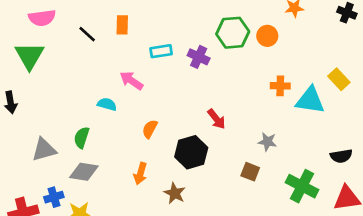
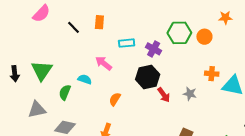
pink semicircle: (42, 18) -> (41, 14), turned -42
green triangle: (29, 56) -> (42, 71), moved
green semicircle: (82, 138) -> (65, 92), moved
gray star: (267, 142) -> (190, 94), moved
black hexagon: (191, 152) -> (148, 77), moved

